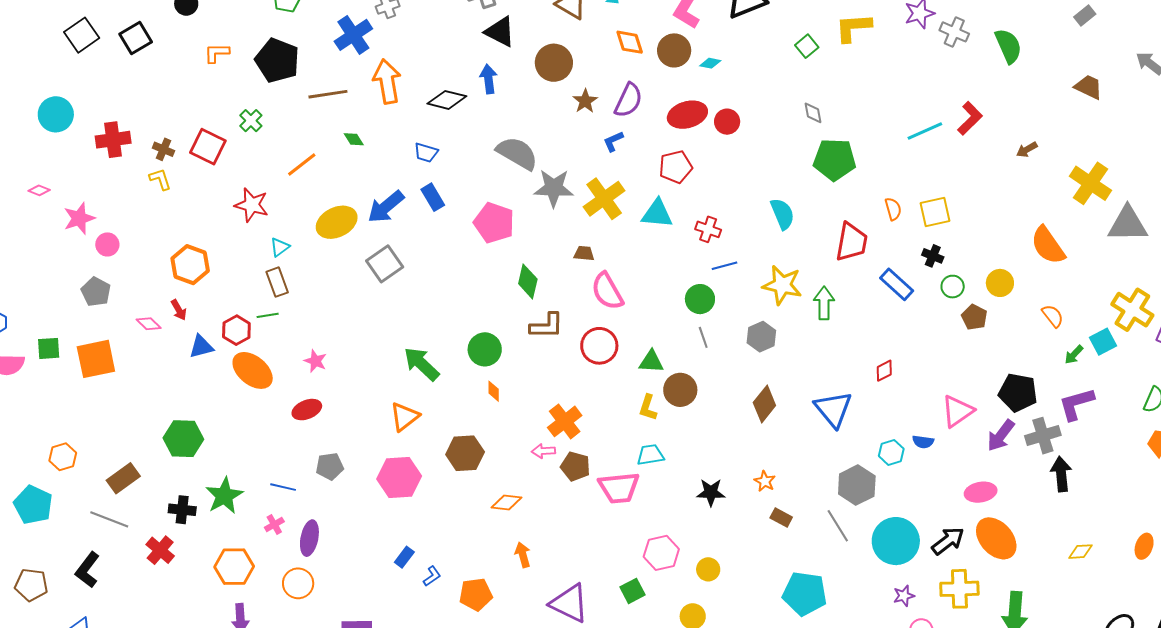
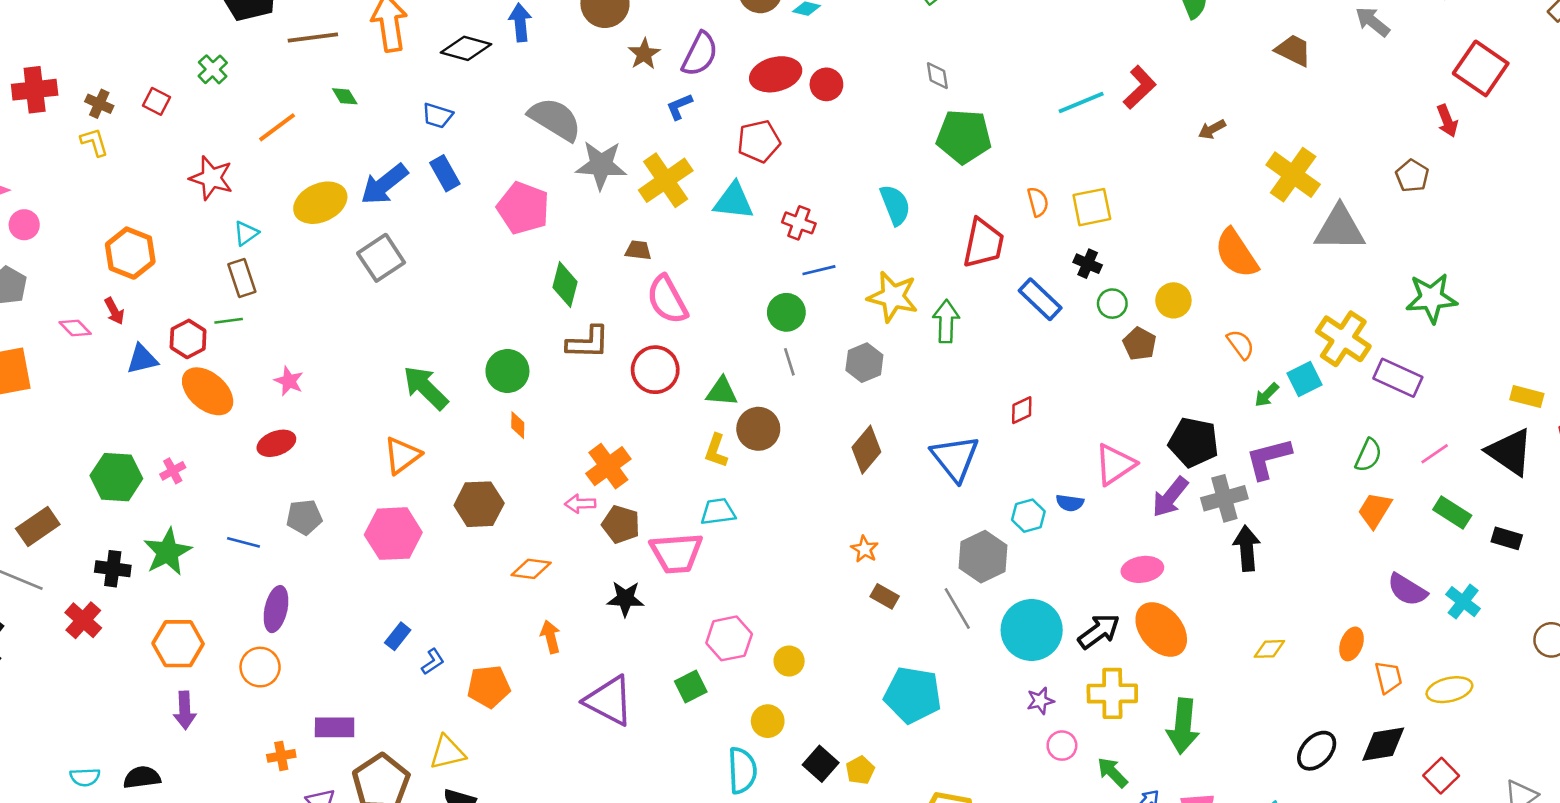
red square: (208, 147) -> (156, 101), size x0.6
black star: (711, 492) -> (625, 599), moved
pink cross: (274, 524) -> (173, 471), moved

